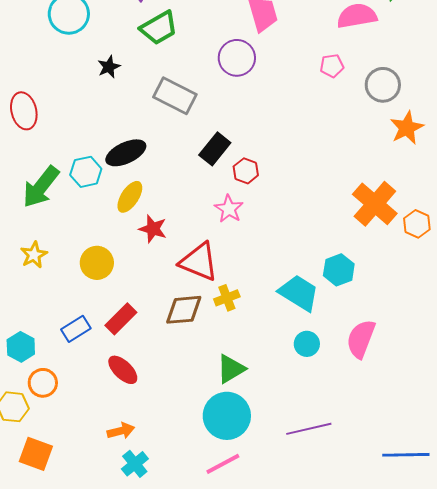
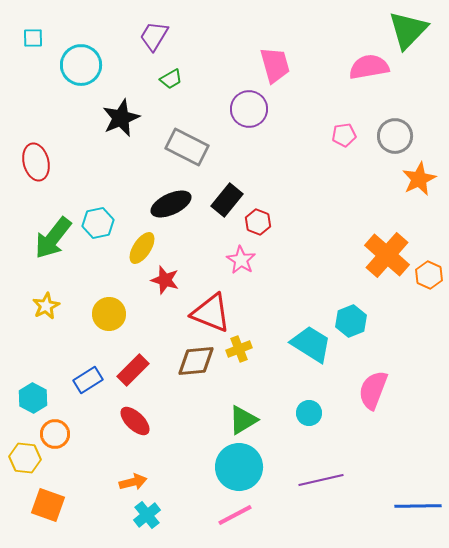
green trapezoid: (159, 28) -> (171, 79), size x0.6
pink pentagon: (332, 66) -> (344, 135), moved
black star: (109, 67) -> (121, 118), size x1.6
black ellipse: (126, 153) -> (171, 204), moved
cyan circle: (307, 344) -> (309, 413), moved

